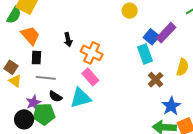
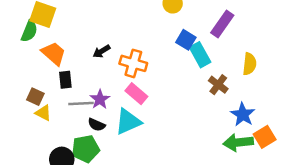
blue square: (151, 37) -> (186, 40), moved
black arrow: (68, 40) -> (102, 51), turned 80
purple star: (33, 103) -> (100, 99), moved

